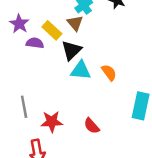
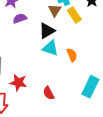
yellow rectangle: (52, 30) -> (74, 15), moved
purple semicircle: (35, 43) -> (20, 18), turned -40

